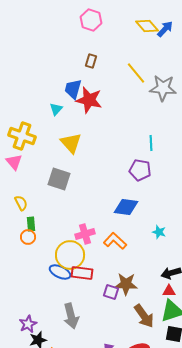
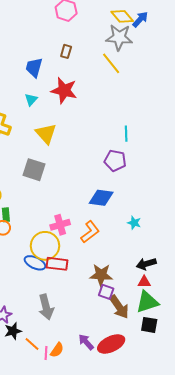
gray star: (163, 88) -> (119, 37), moved
blue trapezoid: (73, 89) -> (34, 67), moved
orange L-shape: (115, 241) -> (90, 232), turned 100
purple square: (111, 292) -> (106, 292), moved

